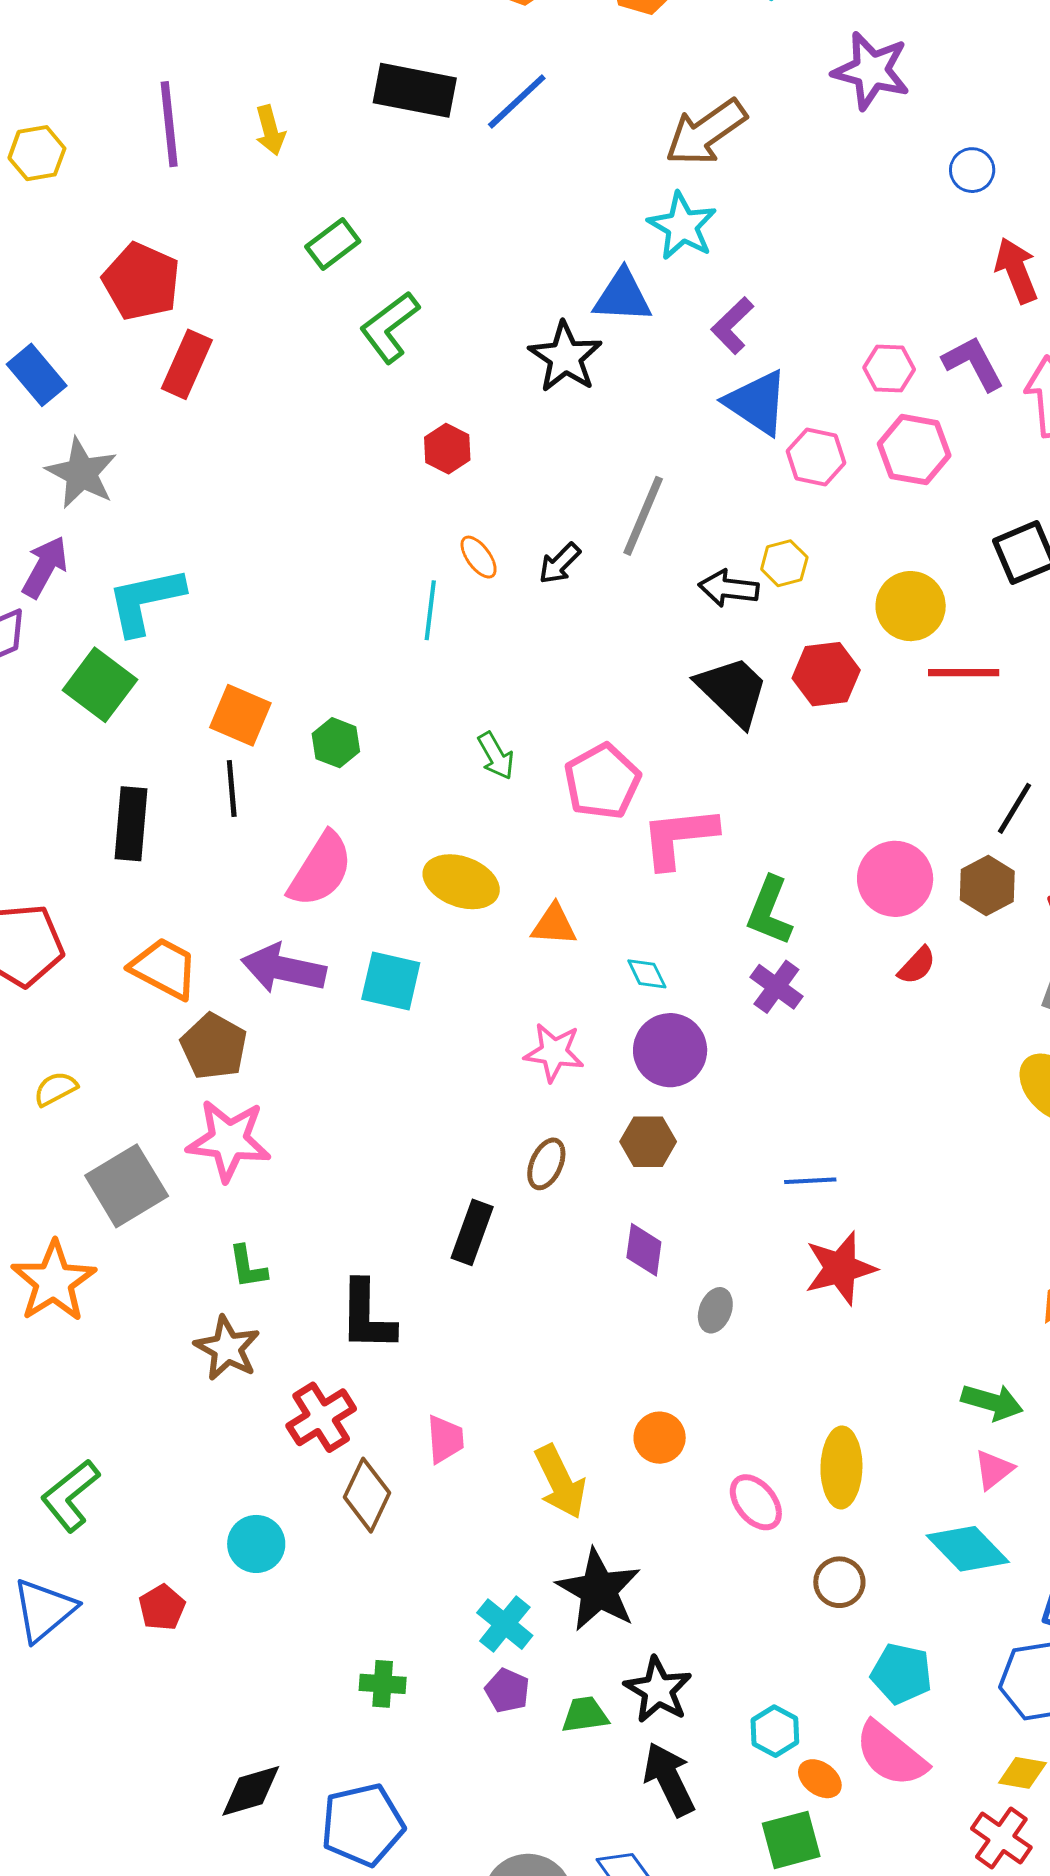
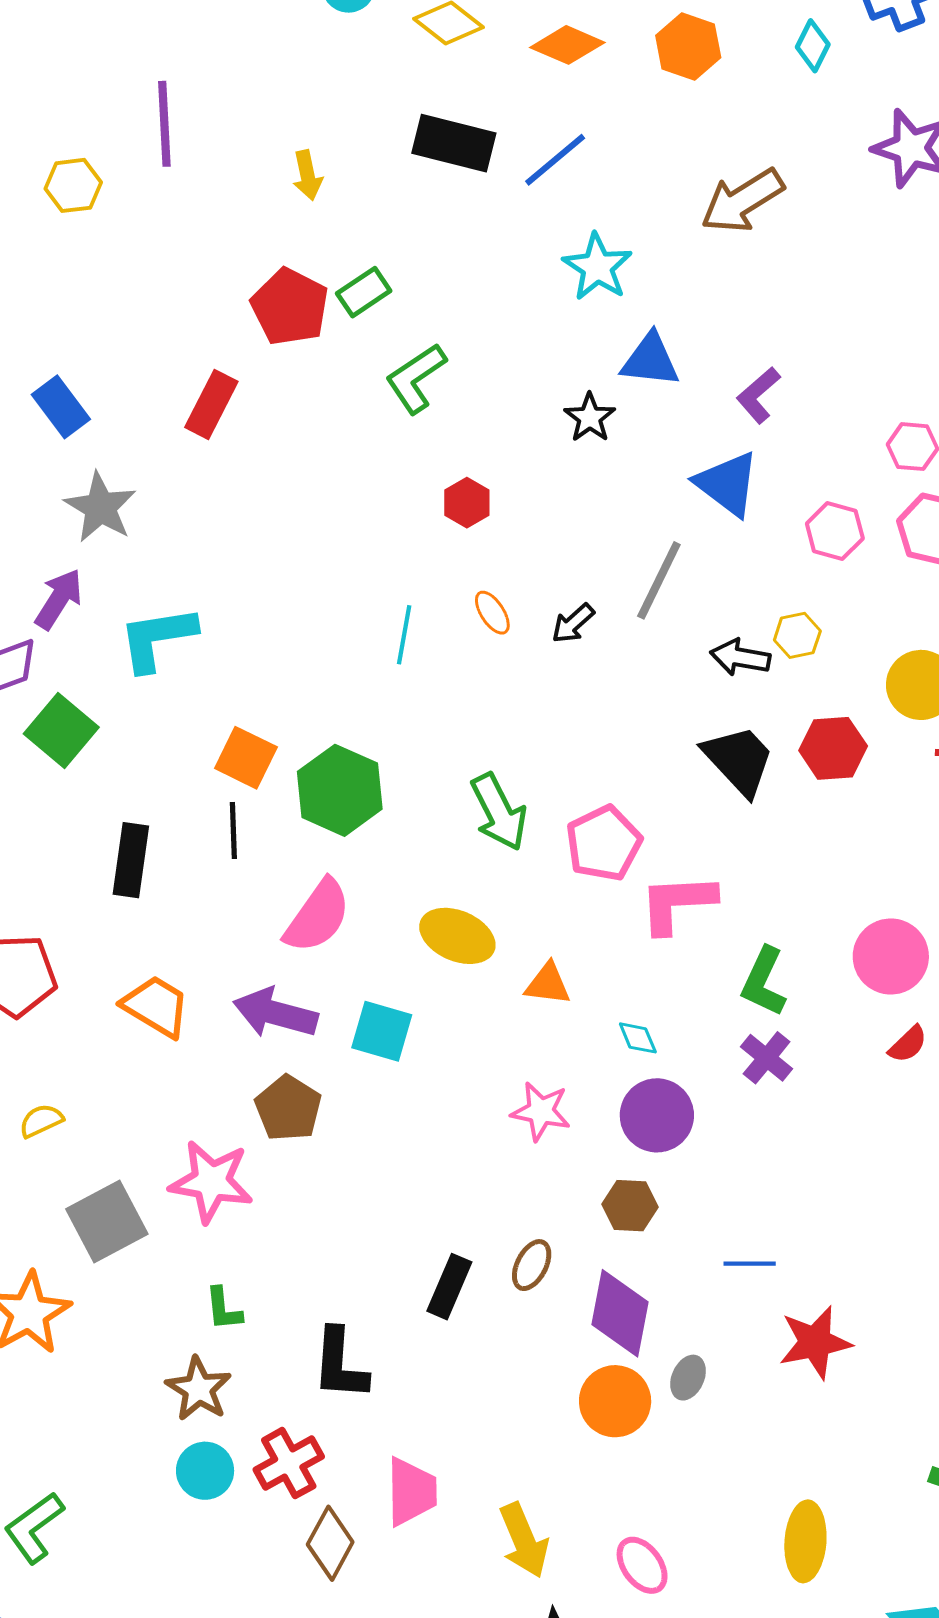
purple line: (169, 124) -> (164, 124), moved
cyan star: (682, 226) -> (597, 267), moved
red pentagon: (141, 281) -> (290, 307), moved
black star: (565, 357) -> (590, 418), size x0.7
blue triangle: (757, 403) -> (727, 484), moved
cyan line: (430, 610) -> (404, 635), moved
green square: (100, 685) -> (61, 731), moved
green hexagon: (336, 743) -> (340, 790), size x1.8
green arrow: (496, 756) -> (499, 812), size x1.6
brown pentagon: (214, 1046) -> (288, 1108), moved
brown ellipse: (546, 1164) -> (532, 1265), moved
blue line: (810, 1181) -> (750, 1264), moved
purple diamond: (644, 1250) -> (620, 1313), size x1.6
orange circle: (660, 1438) -> (615, 1401), moved, size x1.4
pink trapezoid: (445, 1439) -> (411, 1492), size x1.4
pink ellipse: (756, 1502) -> (642, 1565), moved
cyan circle: (256, 1544) -> (205, 1471), moved

